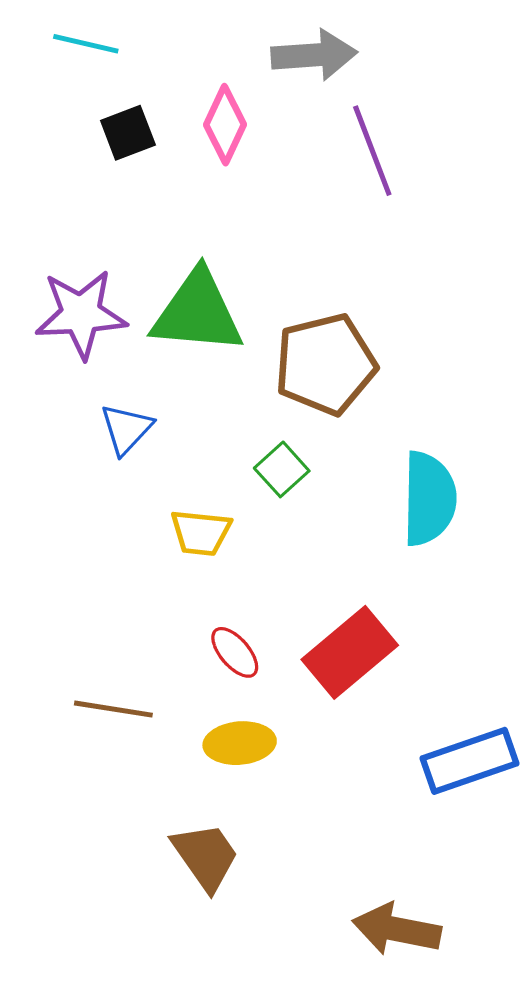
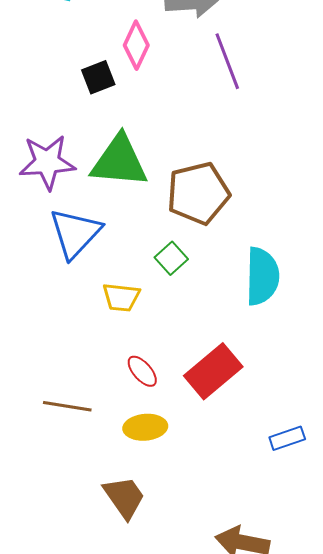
black square: (128, 133) -> (98, 77), moved
blue triangle: (126, 429) -> (75, 233), size x1.6
blue rectangle: (469, 761) -> (287, 438), size x0.6

